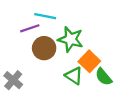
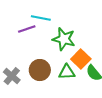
brown circle: (44, 48) -> (40, 70), moved
green triangle: (74, 76) -> (67, 72), turned -36

